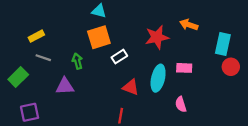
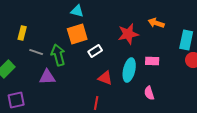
yellow rectangle: (36, 36) -> (22, 33), turned -48
gray line: (43, 58) -> (36, 52), moved
green arrow: (77, 61) -> (58, 55), size x1.5

